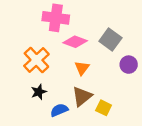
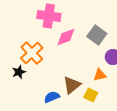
pink diamond: (75, 42) -> (66, 37), turned -40
orange triangle: (82, 68) -> (100, 75), moved, turned 40
black star: (39, 92) -> (19, 72), moved

